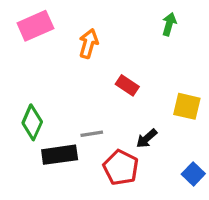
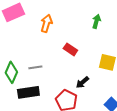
green arrow: (169, 24) -> (96, 21), moved
gray line: (92, 134) -> (35, 67), moved

